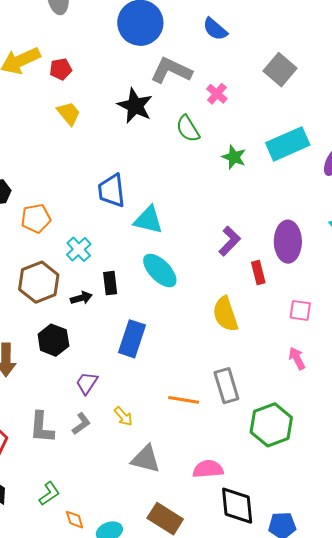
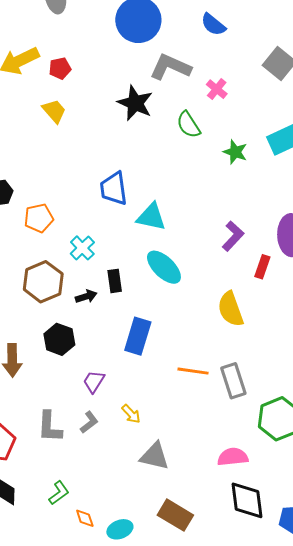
yellow trapezoid: (69, 113) -> (54, 111), moved
red rectangle: (258, 272) -> (262, 267), turned 35
orange line: (184, 400) -> (193, 371), moved
pink semicircle: (208, 469) -> (233, 457), moved

